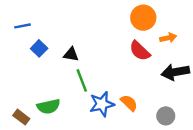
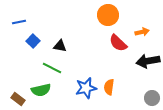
orange circle: (143, 18) -> (108, 15), moved
green line: (82, 80) -> (52, 68), moved, turned -42
orange semicircle: (129, 103) -> (109, 87), turned -126
gray circle: (166, 116) -> (152, 98), moved

